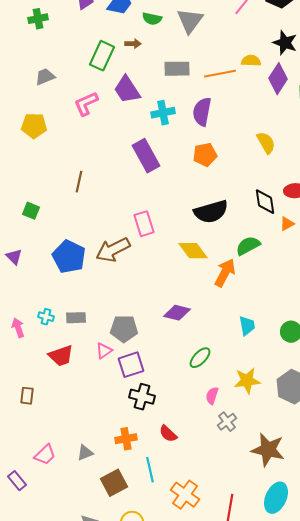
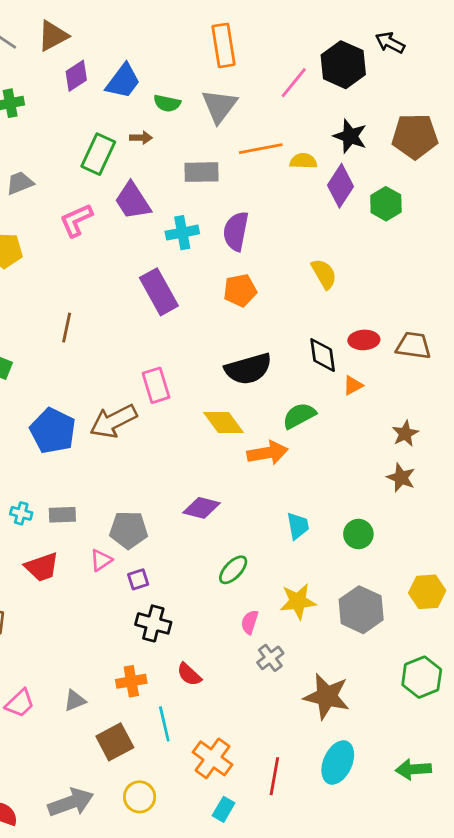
orange line: (220, 74) -> (261, 149), moved
orange arrow: (225, 273) -> (268, 453), turned 52
purple square: (131, 365) -> (138, 579), size x0.6

